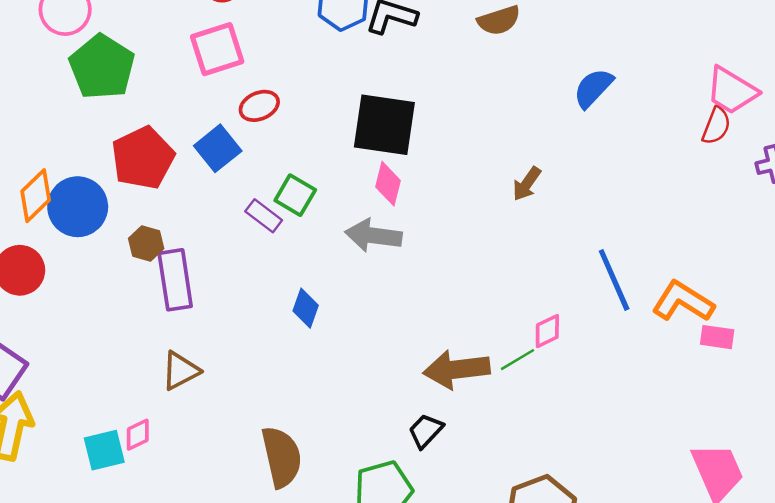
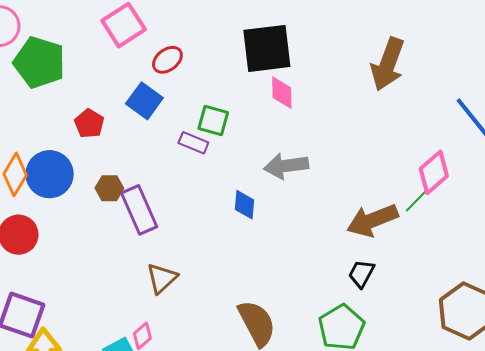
red pentagon: (143, 158) -> (89, 123), size x0.6
brown arrow: (527, 184) -> (388, 64), size x1.8
gray arrow: (373, 236) -> (286, 166), moved
pink diamond: (547, 331) -> (434, 172), size x1.5

